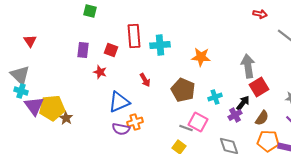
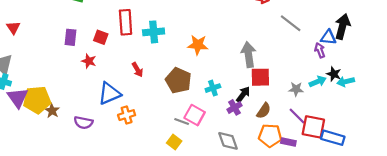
red square: (259, 87) -> (260, 77), turned 30
purple semicircle: (121, 129) -> (83, 123), moved

